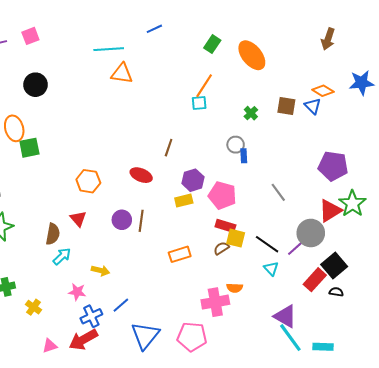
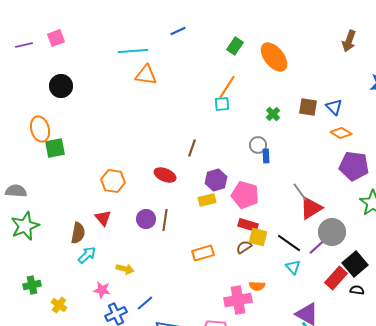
orange diamond: (323, 91) -> (341, 133), moved
red triangle: (330, 211) -> (311, 208), moved

